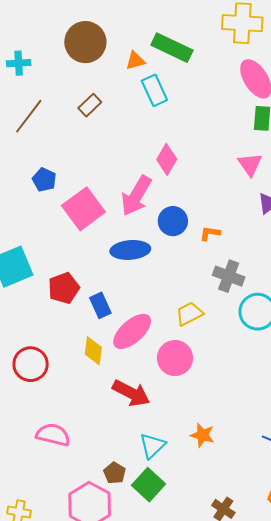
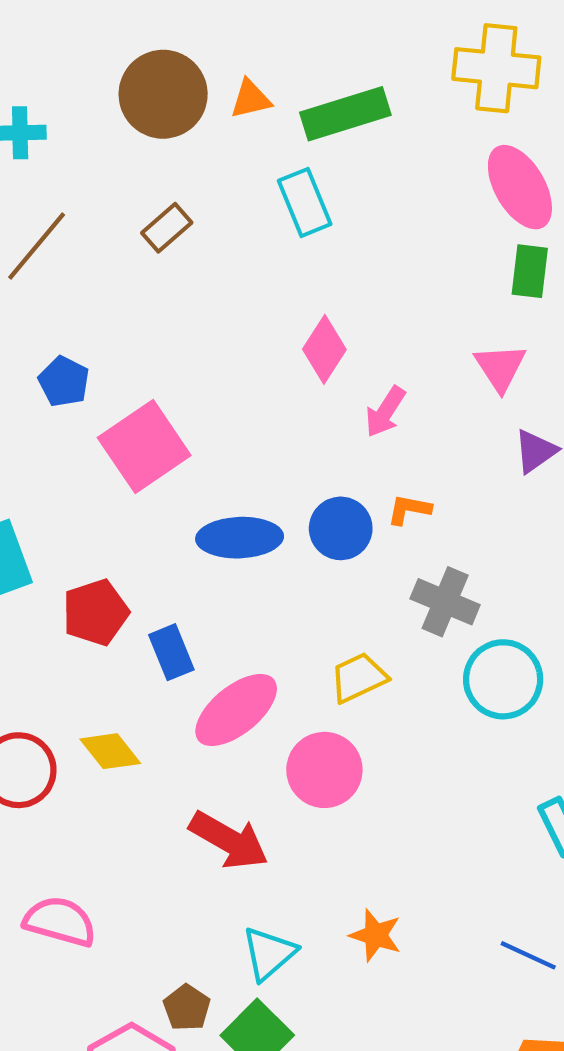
green rectangle: (172, 48) -> (345, 114), turned -45
orange triangle: (135, 61) -> (251, 99), moved
pink arrow: (136, 196) -> (385, 412), moved, size x0.6
blue circle: (173, 221) -> (341, 528), moved
yellow diamond: (93, 351) -> (110, 751), moved, turned -48

